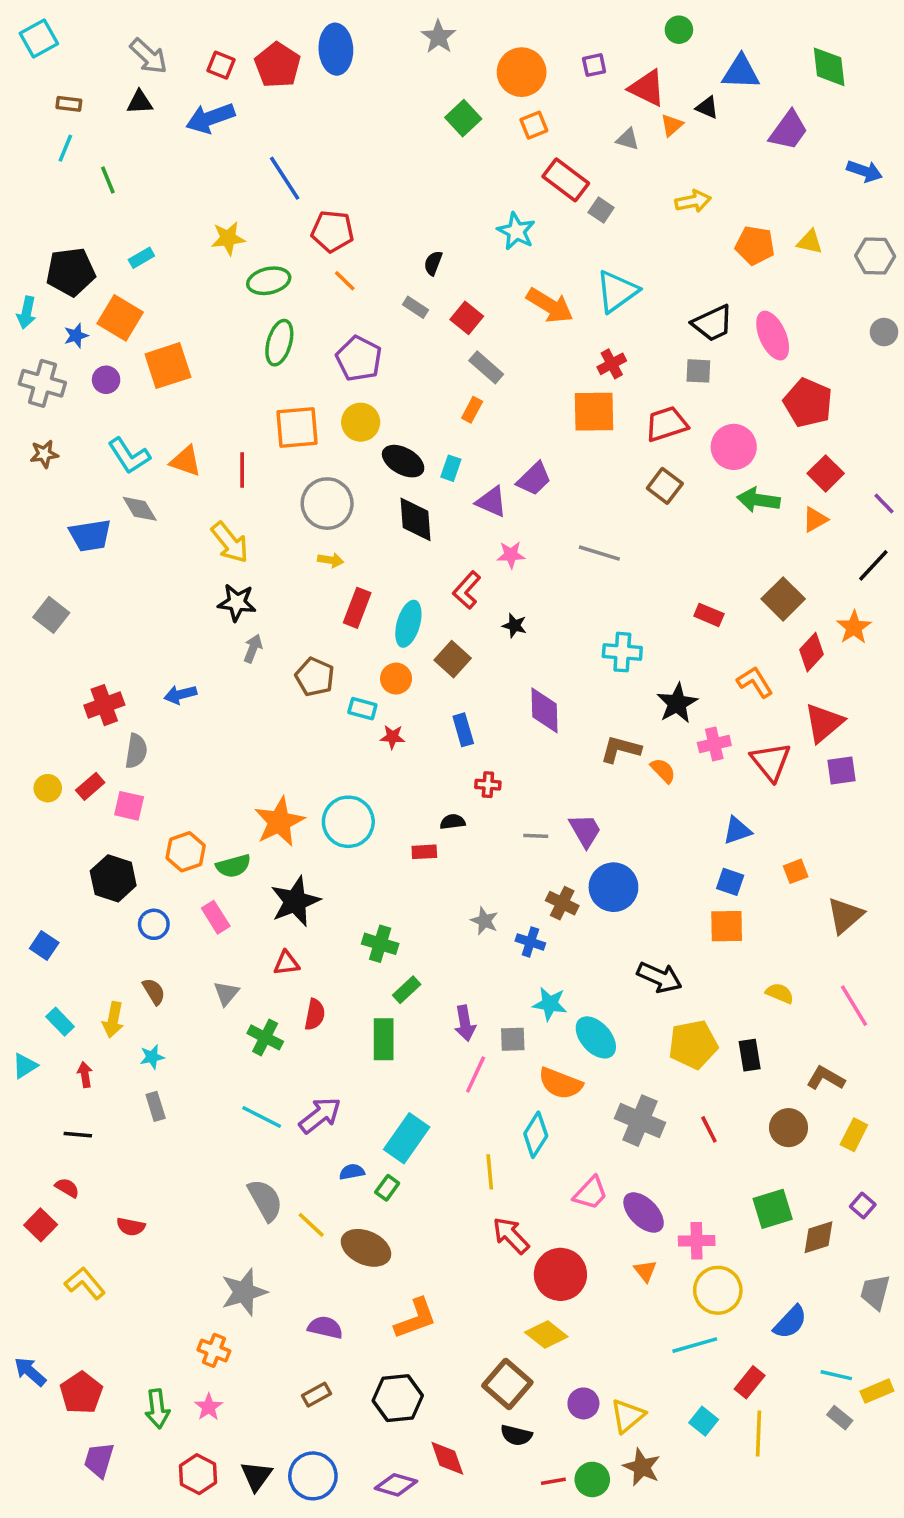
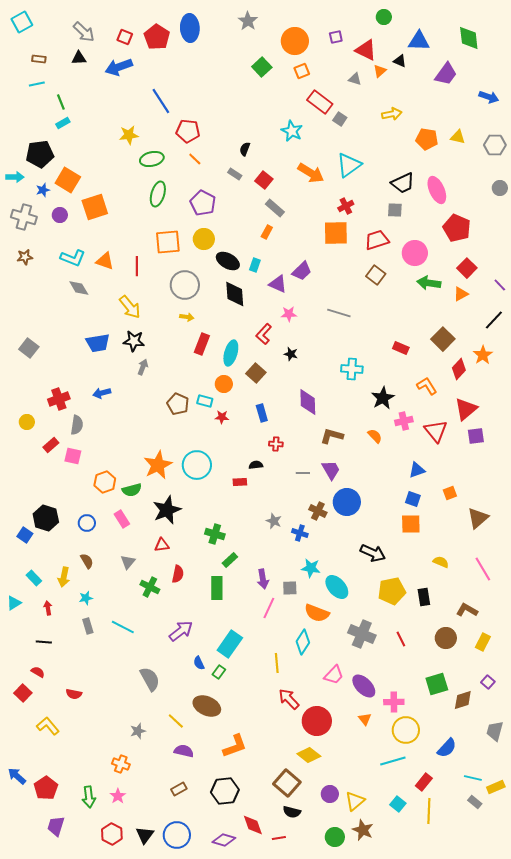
cyan line: (65, 148) -> (37, 84), turned 56
cyan rectangle: (141, 258) -> (63, 123), moved
cyan arrow: (27, 313) -> (15, 177), turned -102
cyan L-shape: (129, 456) -> (73, 258), turned -35
blue trapezoid: (90, 535) -> (98, 343), moved
brown pentagon: (315, 677) -> (178, 404), moved
brown L-shape: (621, 749) -> (332, 436), moved
yellow circle: (48, 788) -> (27, 422), moved
black hexagon: (113, 878) -> (46, 518), moved
cyan line: (262, 1117) -> (123, 627), moved
blue semicircle: (352, 1172) -> (199, 663), turned -104
yellow line: (311, 1225) -> (176, 721), moved
gray star: (244, 1292) -> (138, 731), size x0.6
red line: (553, 1481) -> (279, 838), moved

